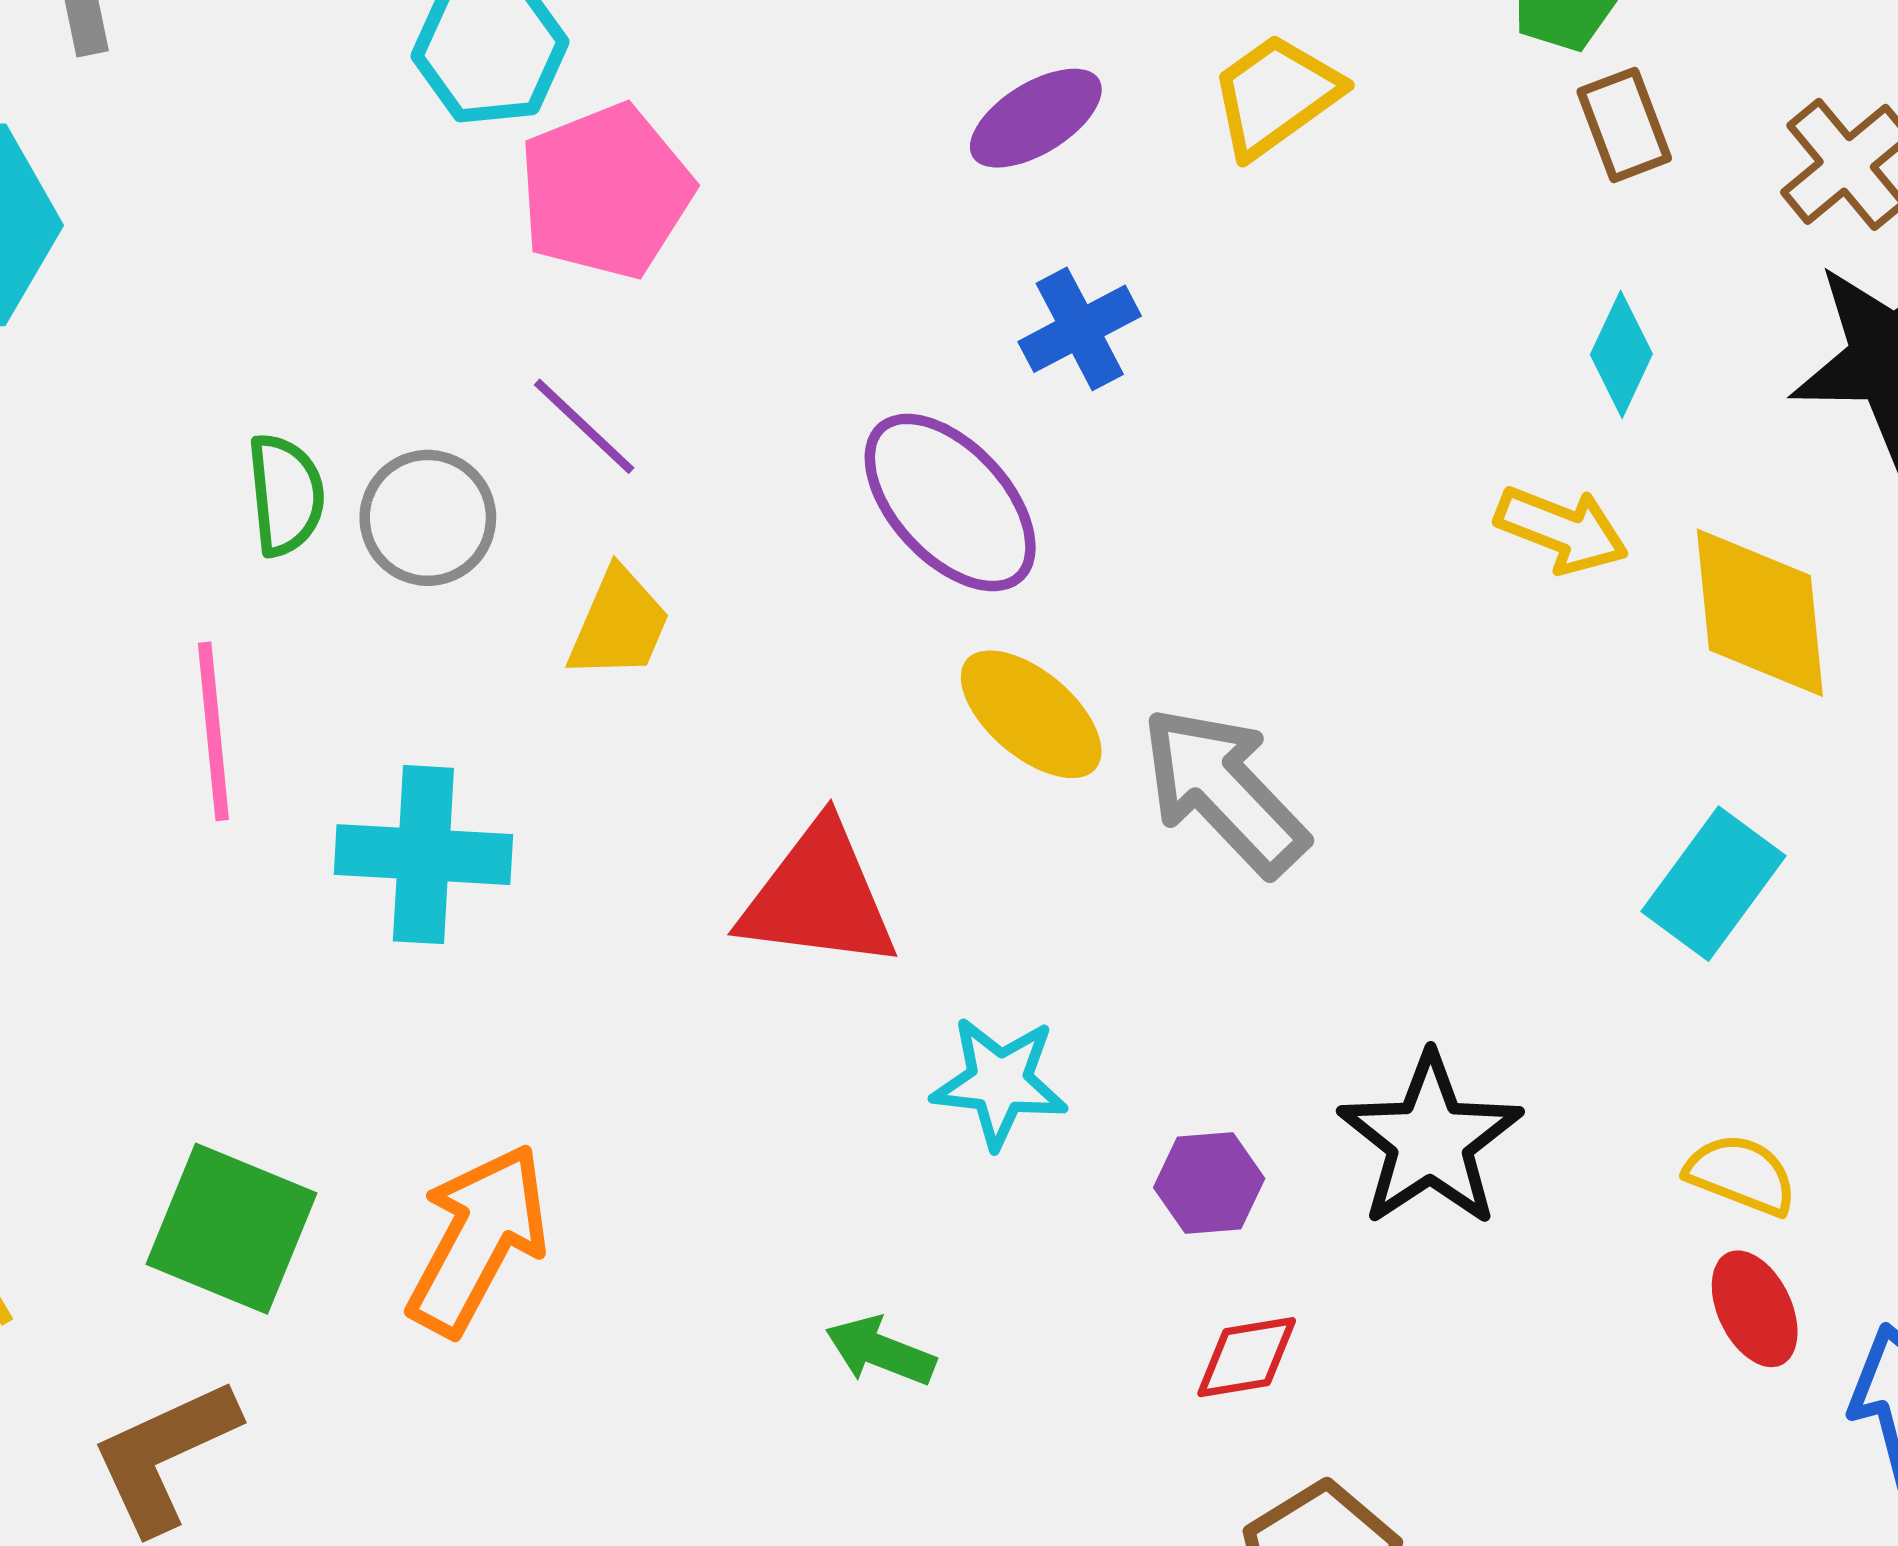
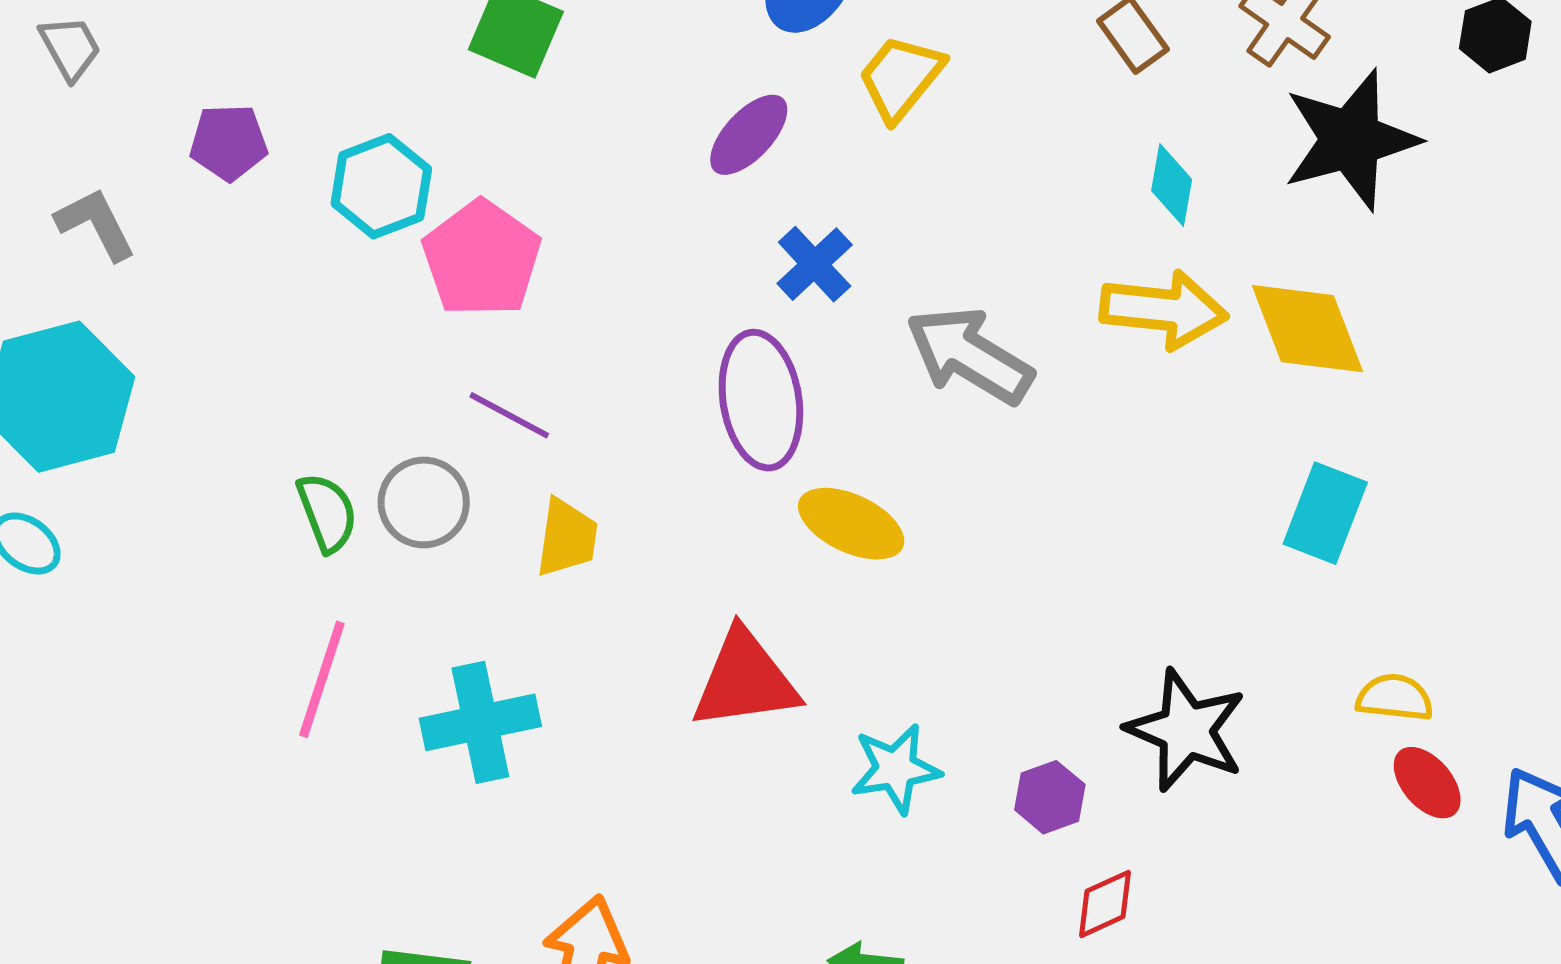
purple ellipse: (950, 502) -> (761, 400), turned 49
yellow arrow: (1562, 530) -> (1164, 310), size x1.4
pink line: (213, 731) -> (322, 679), turned 39
gray arrow: (1224, 791) -> (970, 355), moved

